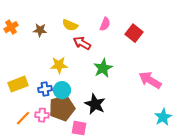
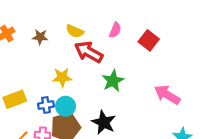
red arrow: (82, 43) -> (89, 52), size x1.4

